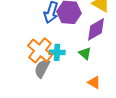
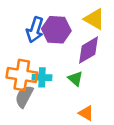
orange cross: (40, 50) -> (22, 75), turned -30

